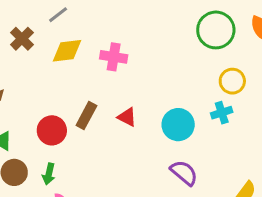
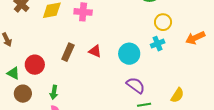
red circle: (52, 130) -> (35, 65), moved
green arrow: (49, 174) -> (54, 92), moved

